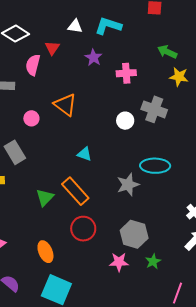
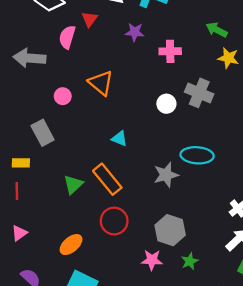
purple star: (93, 58) -> (135, 32), turned -30
orange ellipse: (45, 252) -> (71, 245), turned 70

